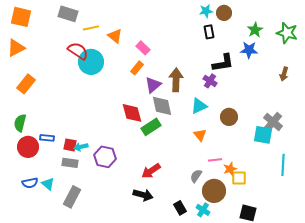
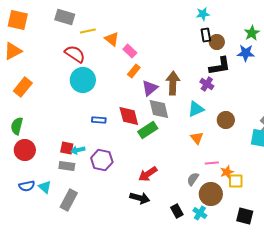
brown circle: (224, 13) -> (217, 42), moved
pink rectangle: (143, 48) -> (130, 51), moved
cyan circle: (91, 62) -> (83, 80), moved
blue rectangle: (47, 138) -> (99, 120), moved

